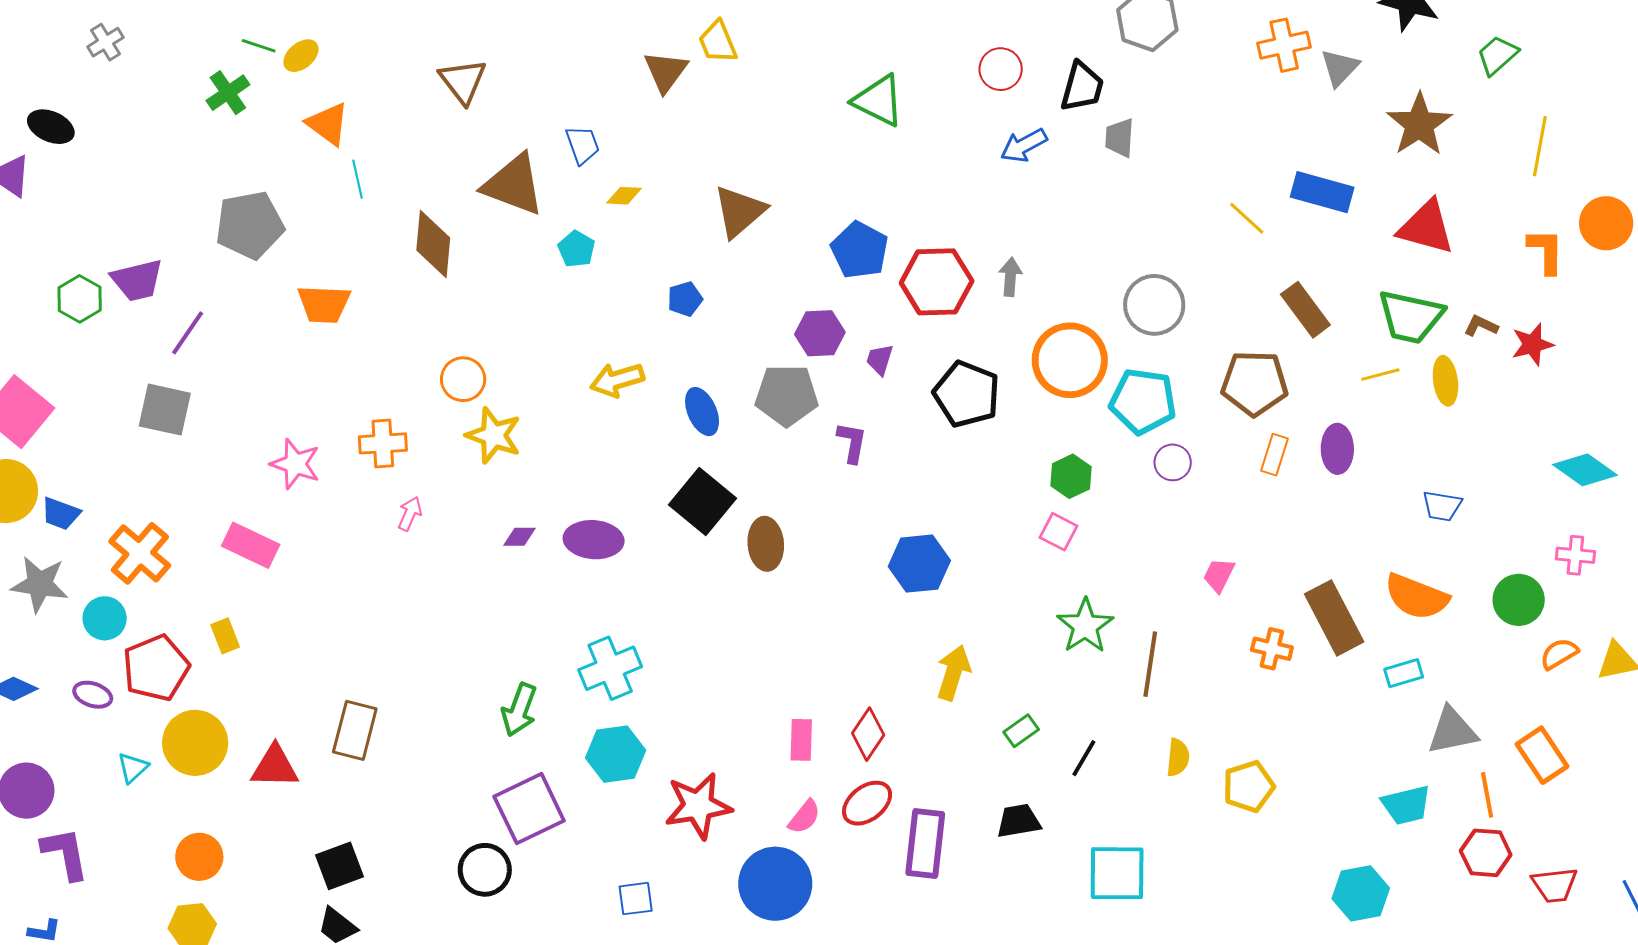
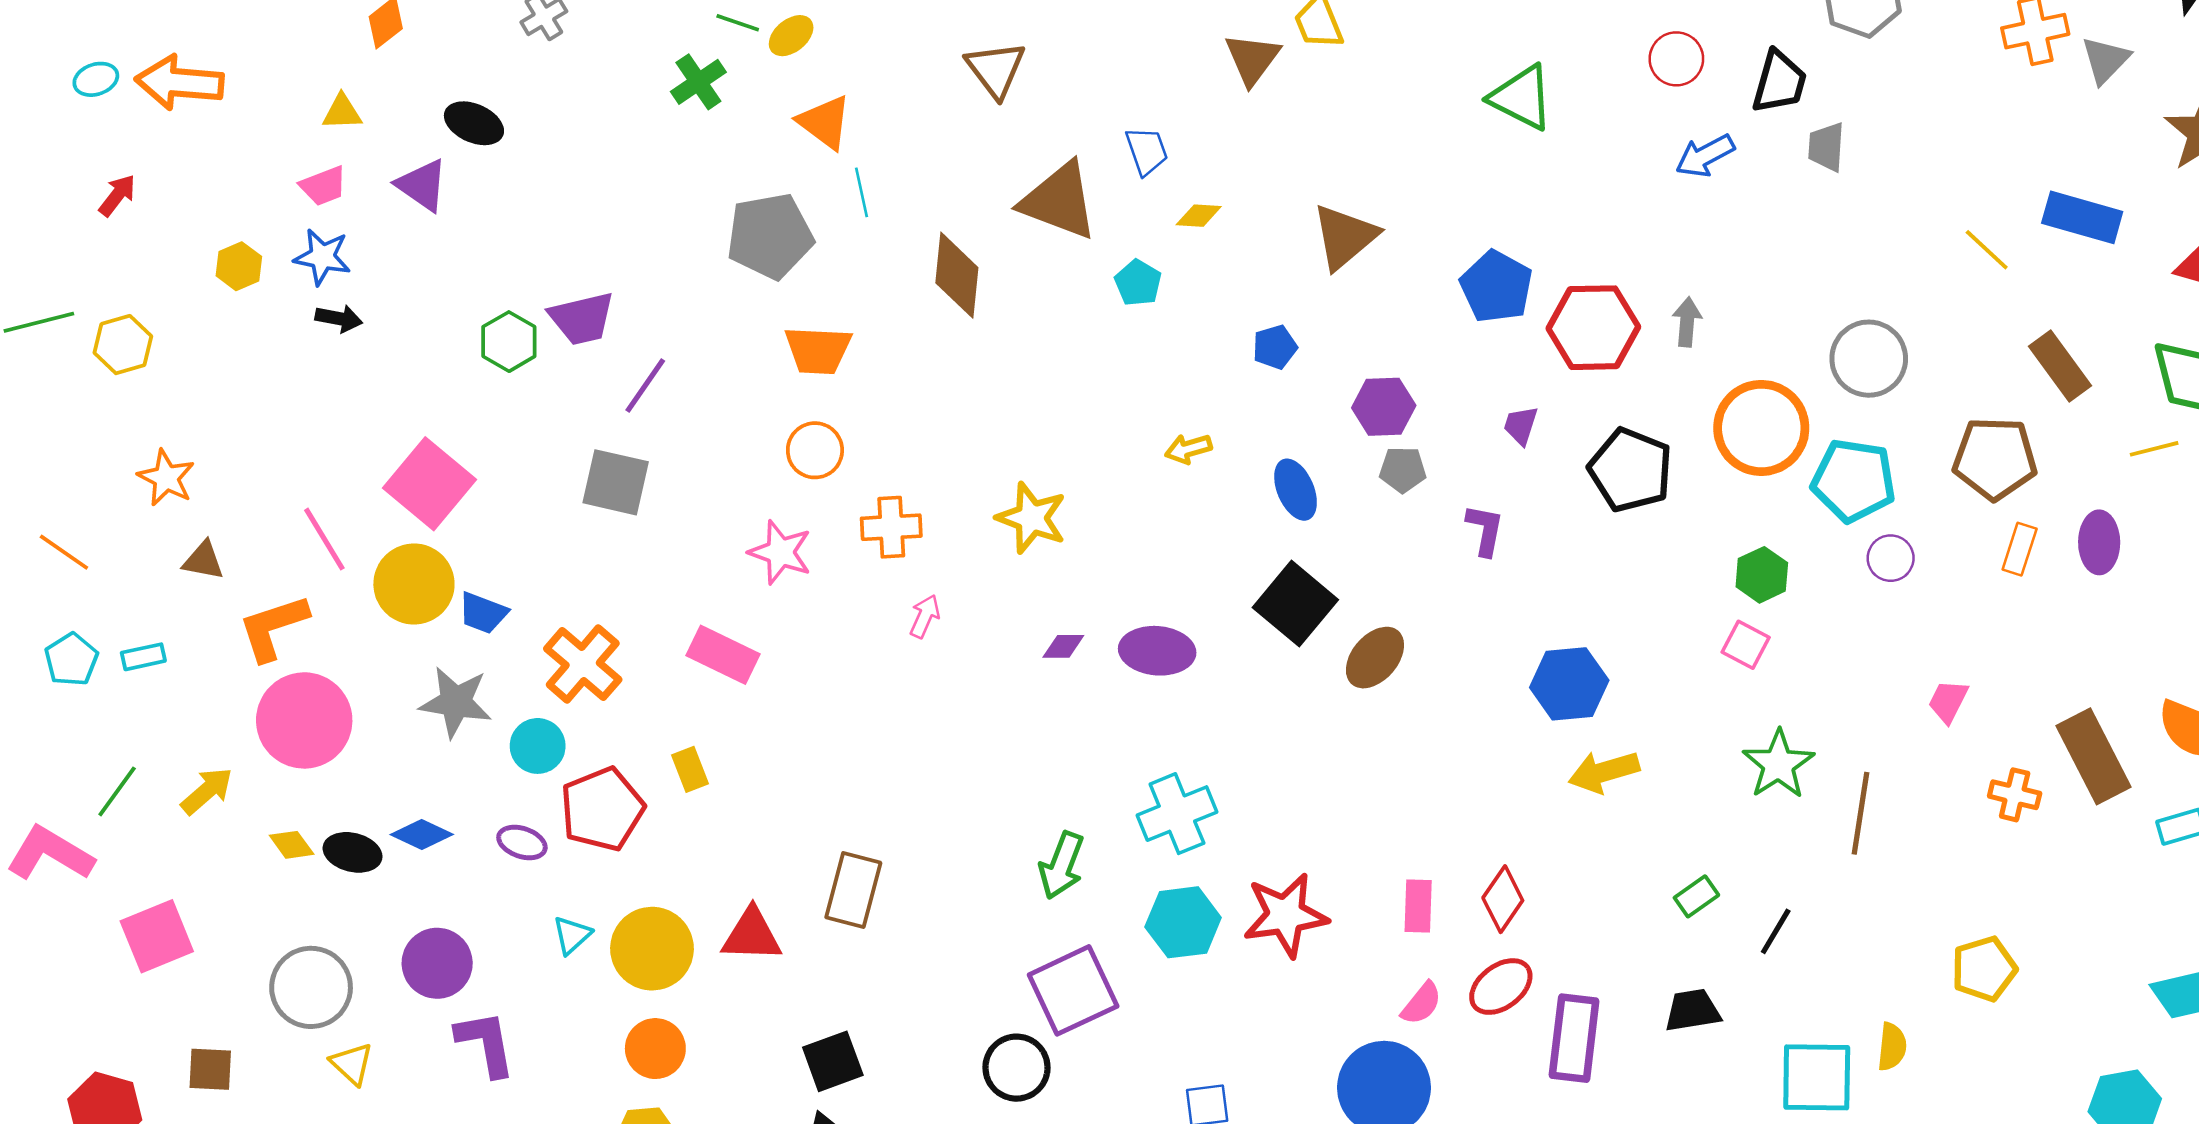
gray pentagon: (250, 225) -> (770, 236), moved
purple hexagon: (820, 333) -> (1384, 407), moved
orange circle: (463, 379) -> (815, 450), moved
yellow arrow: (617, 380) -> (1188, 449), size x0.7
gray pentagon: (787, 395) -> (1403, 470), size x0.6
brown ellipse: (766, 544) -> (1375, 658), turned 45
yellow arrow: (953, 673) -> (1604, 772), moved, turned -124
yellow circle: (195, 743) -> (652, 949), moved
yellow semicircle: (1178, 757) -> (1892, 1047), moved
red star: (698, 806) -> (1285, 915), moved

